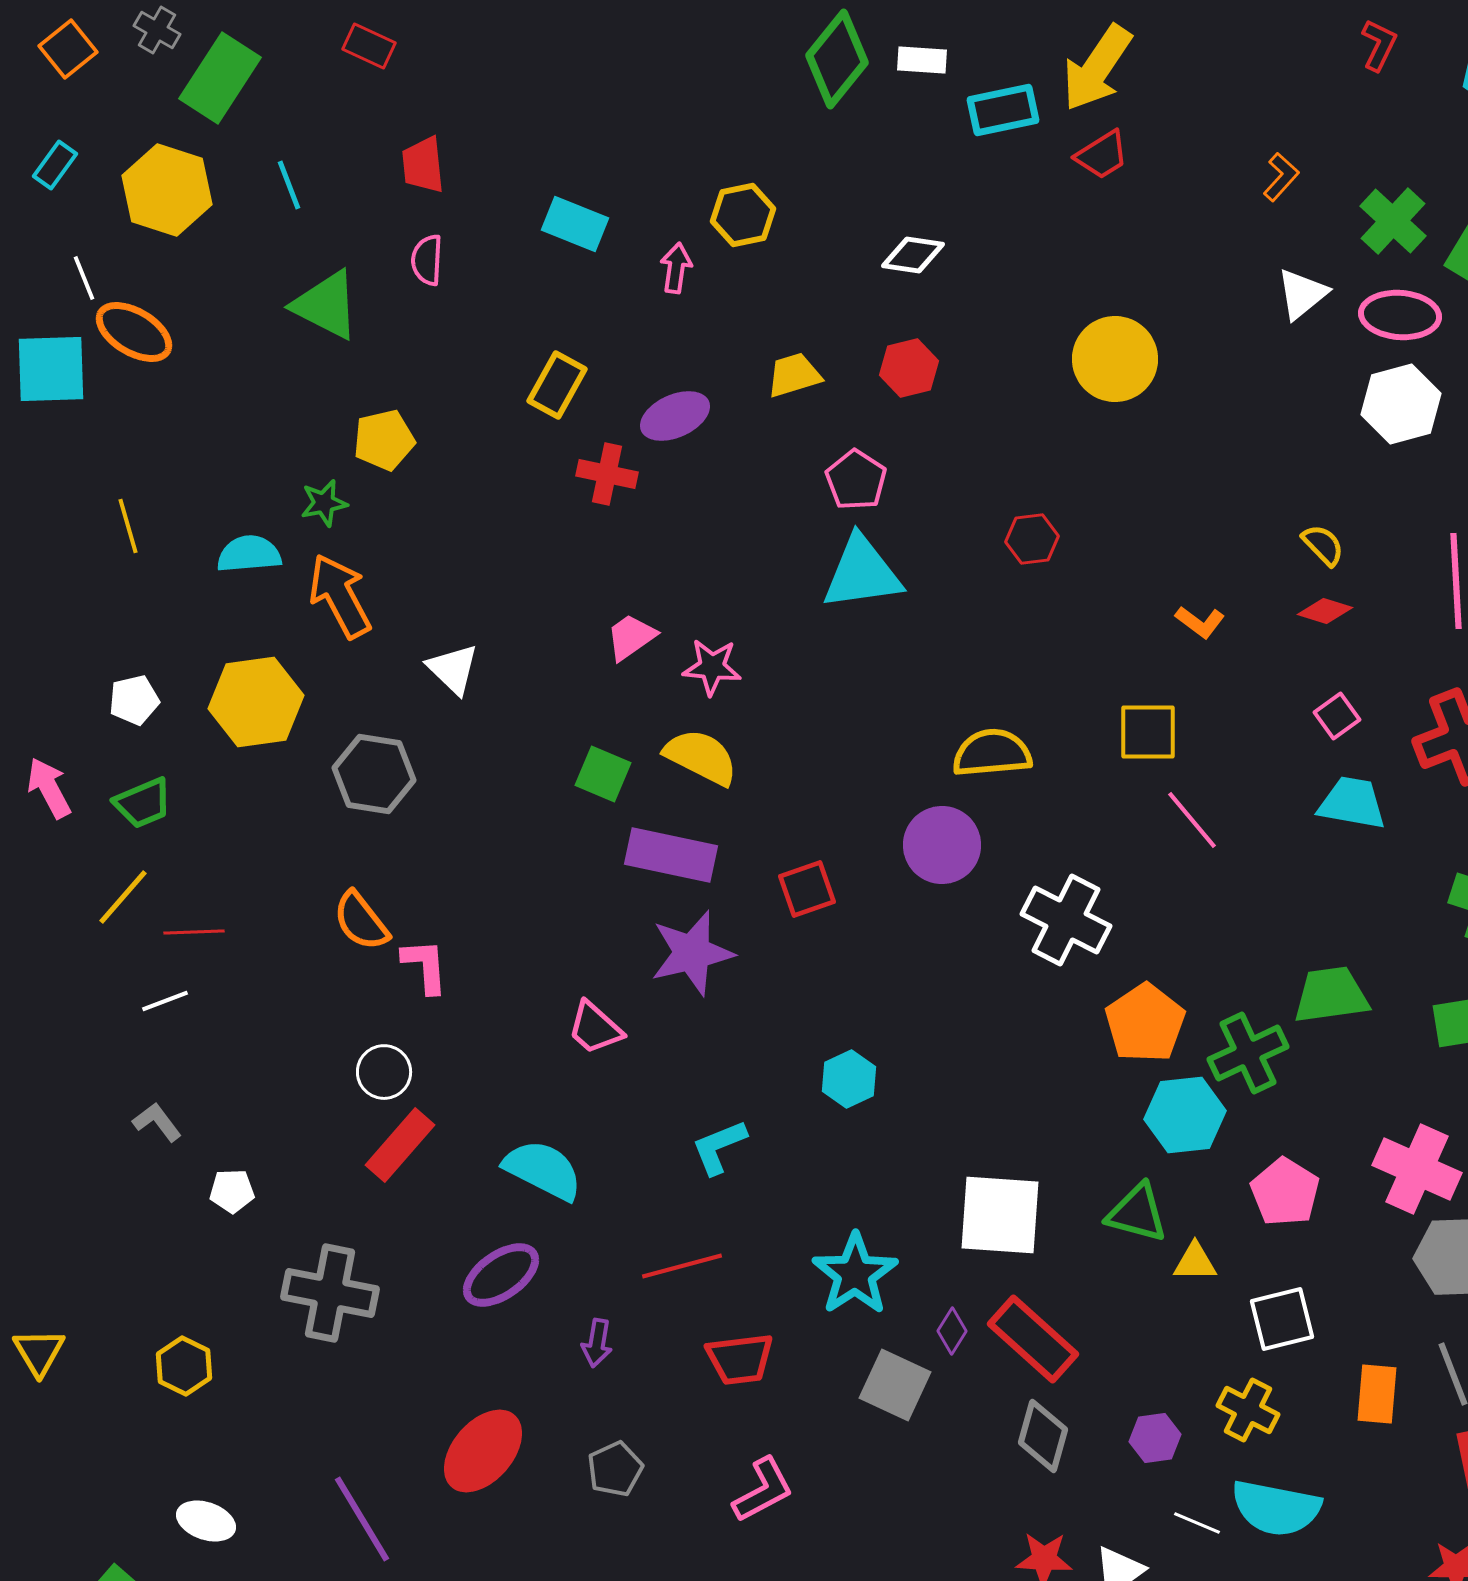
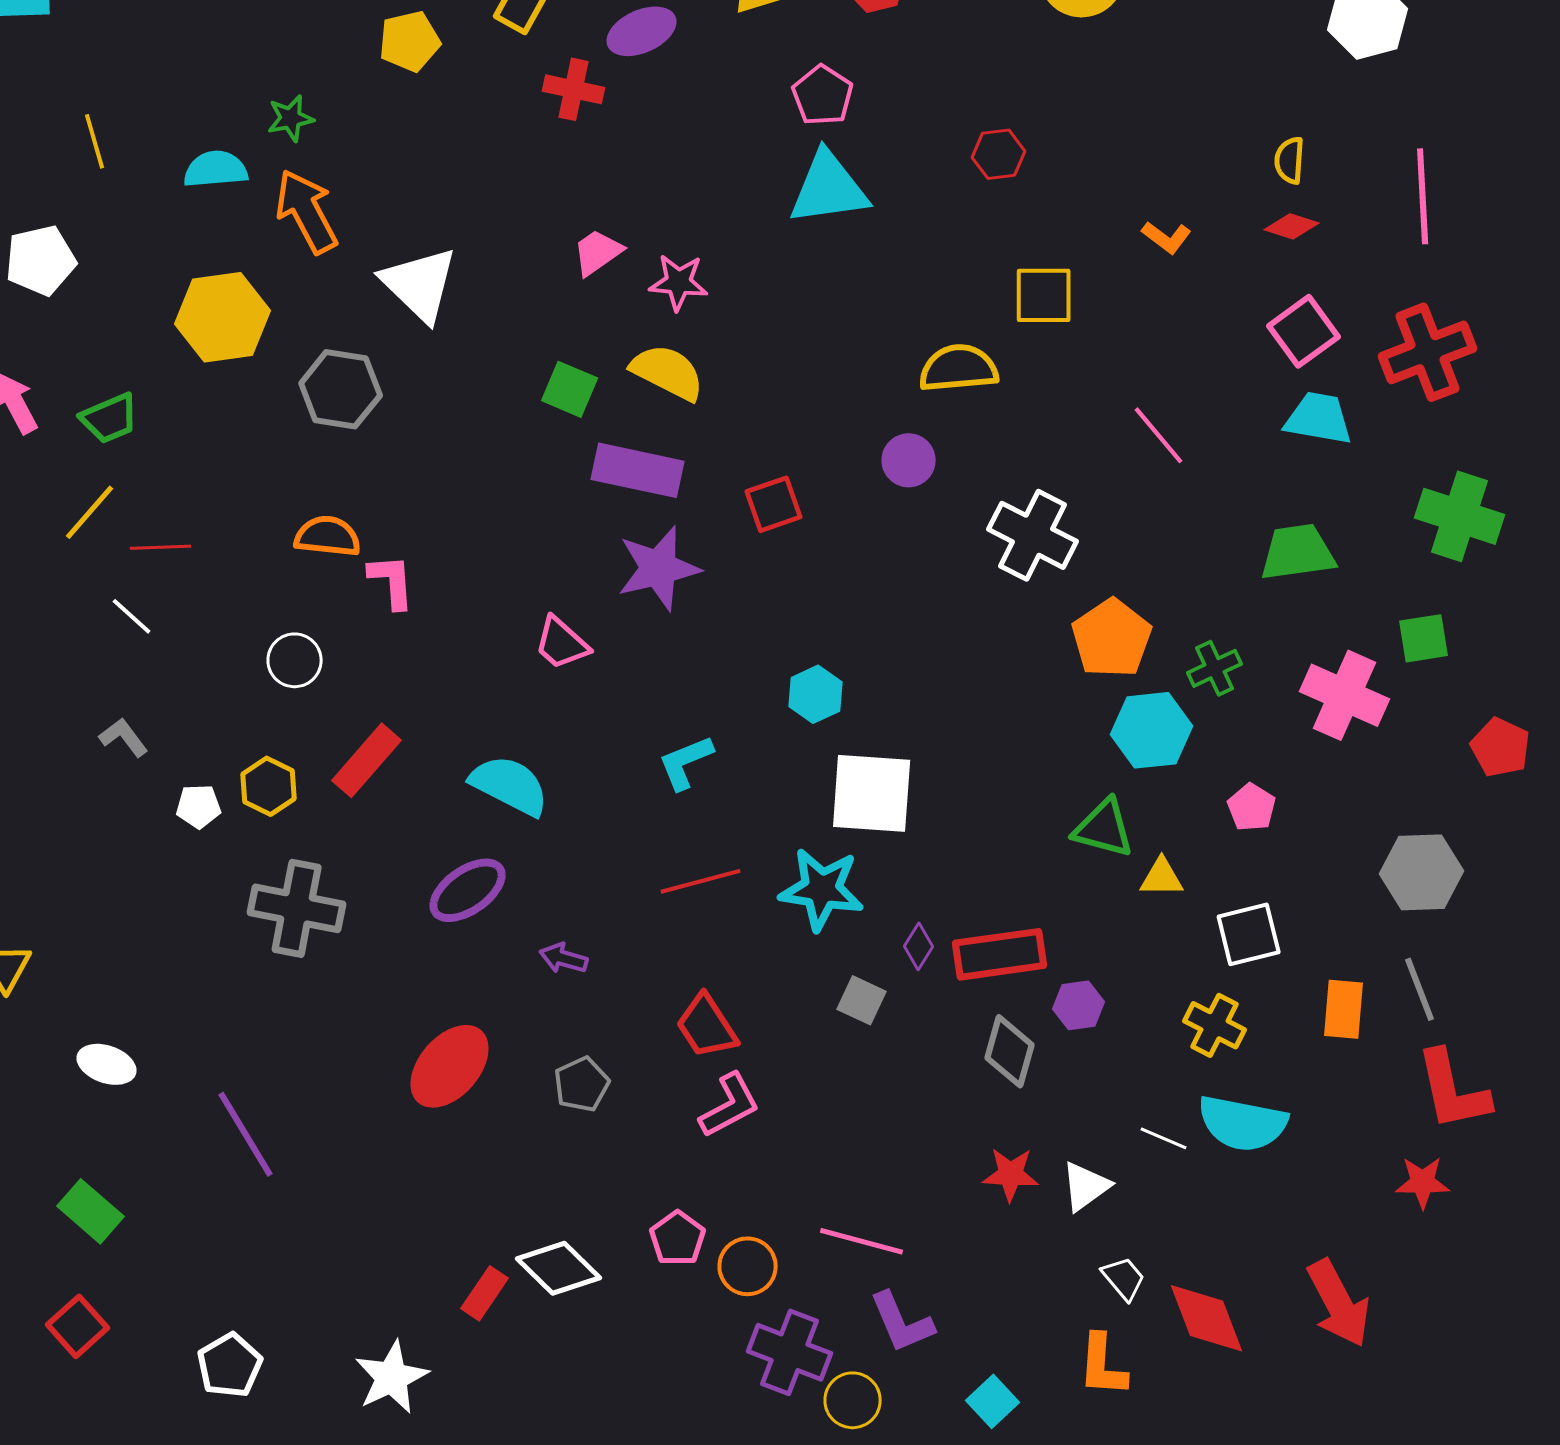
yellow pentagon: (384, 440) -> (410, 41), moved
yellow semicircle: (1323, 545) -> (1290, 160), turned -132
white triangle: (453, 669) -> (420, 284), size x1.5
white pentagon: (134, 700) -> (41, 260), moved, size x1.4
pink square: (1337, 716) -> (1304, 331), size x1.5
yellow square: (1148, 732) -> (1044, 295), moved
purple circle: (942, 845) -> (909, 460), size x0.7
orange semicircle: (361, 921) -> (328, 536), turned 134
green trapezoid: (1331, 995) -> (1298, 552), moved
white line: (165, 1001) -> (132, 616), turned 63
green cross: (1248, 1053) -> (1215, 668), size x0.7
white circle: (384, 1072) -> (295, 660), moved
pink cross: (1417, 1169) -> (1345, 695), moved
pink pentagon: (1285, 1192) -> (1252, 807), size x0.7
white square: (1000, 1215) -> (872, 793), moved
red line: (682, 1266) -> (701, 881), moved
cyan star: (855, 1274) -> (822, 889), turned -30
red rectangle: (1033, 1339) -> (1000, 954), turned -50
purple arrow: (597, 1343) -> (564, 958), turned 96
red trapezoid: (740, 1359) -> (707, 1026), moved, turned 64
yellow hexagon: (184, 1366) -> (269, 786), moved
gray square: (895, 1385) -> (862, 1000), size x0.7
purple hexagon: (1155, 1438) -> (1079, 1005), moved
purple line: (362, 1519) -> (246, 1134), moved
white ellipse: (206, 1521) -> (107, 1064), moved

